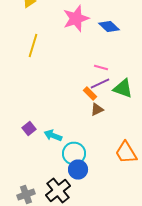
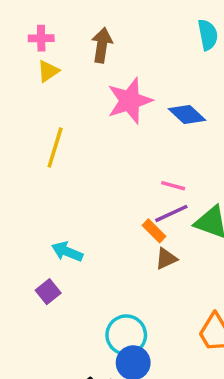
cyan arrow: (53, 136) -> (67, 252), moved

